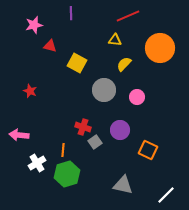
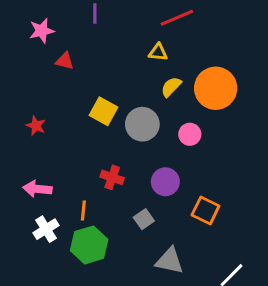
orange circle: (160, 48) -> (216, 88), moved
yellow square: (77, 63) -> (104, 111), moved
pink arrow: (19, 135) -> (37, 189), moved
gray square: (95, 142) -> (144, 219), moved

